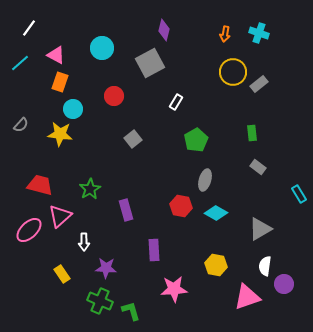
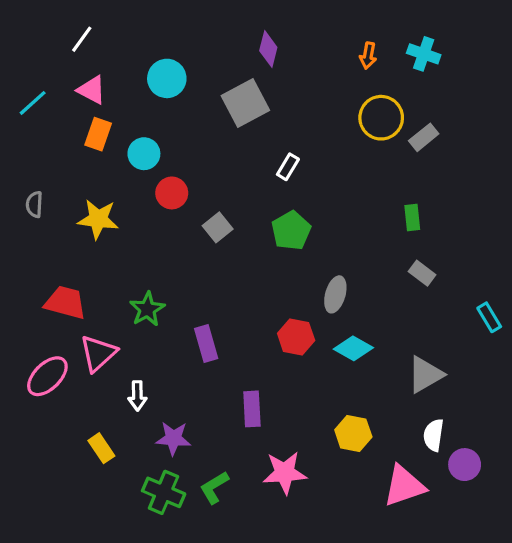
white line: (29, 28) -> (82, 39), moved
red circle: (114, 96) -> (172, 193), moved
cyan circle: (73, 109) -> (144, 154), moved
gray semicircle: (21, 125) -> (34, 204), turned 140
green pentagon: (196, 140) -> (291, 231), moved
green L-shape: (131, 311) -> (214, 487), moved, turned -105

